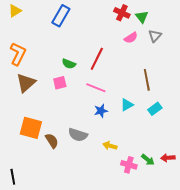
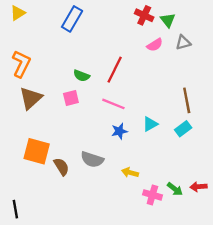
gray triangle: (155, 36) -> (183, 43), turned 32
brown line: (147, 80) -> (187, 100), moved

